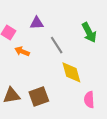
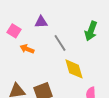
green arrow: (89, 33) -> (91, 31), turned 48

